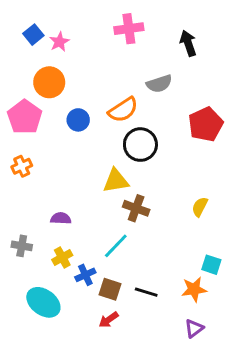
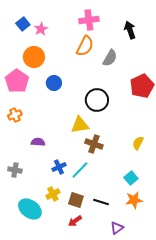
gray semicircle: (159, 84) -> (110, 58), turned -42
orange semicircle: (123, 110) -> (85, 46), moved, turned -30
purple semicircle: (61, 218) -> (38, 142), moved
yellow cross: (62, 257) -> (53, 194), moved
cyan square: (211, 265) -> (131, 178), moved, turned 32
blue cross: (85, 275) -> (59, 167), moved
purple triangle: (194, 328) -> (117, 228), moved

